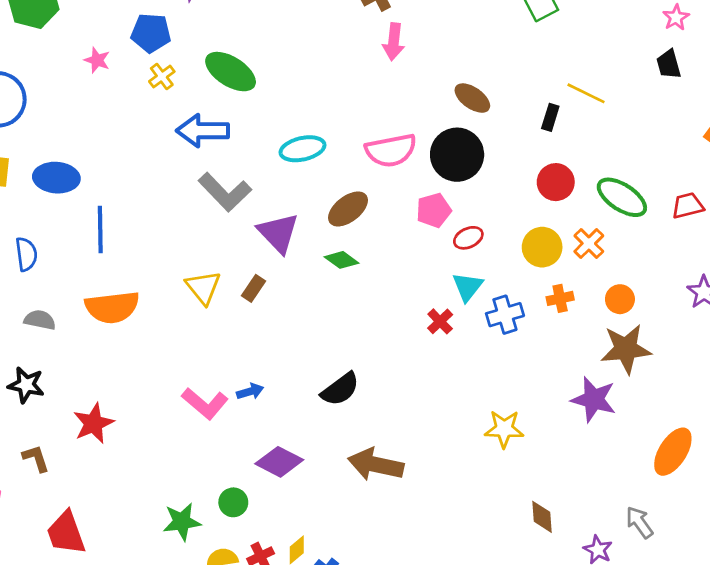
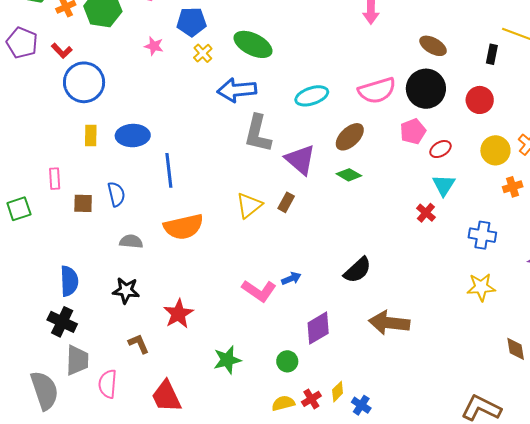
red circle: (556, 182) -> (480, 100), moved
gray L-shape: (225, 192) -> (258, 134), turned 63
yellow triangle: (203, 287) -> (249, 205), turned 36
blue cross: (505, 315) -> (482, 235), moved, turned 32
purple diamond: (279, 462) -> (318, 328), turned -52
green star: (182, 522) -> (227, 360), moved

